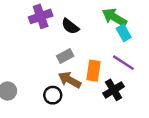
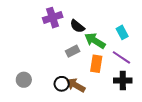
green arrow: (114, 17) -> (95, 41), moved
brown arrow: (70, 80) -> (76, 85), moved
black cross: (114, 90) -> (123, 80), moved, turned 30

